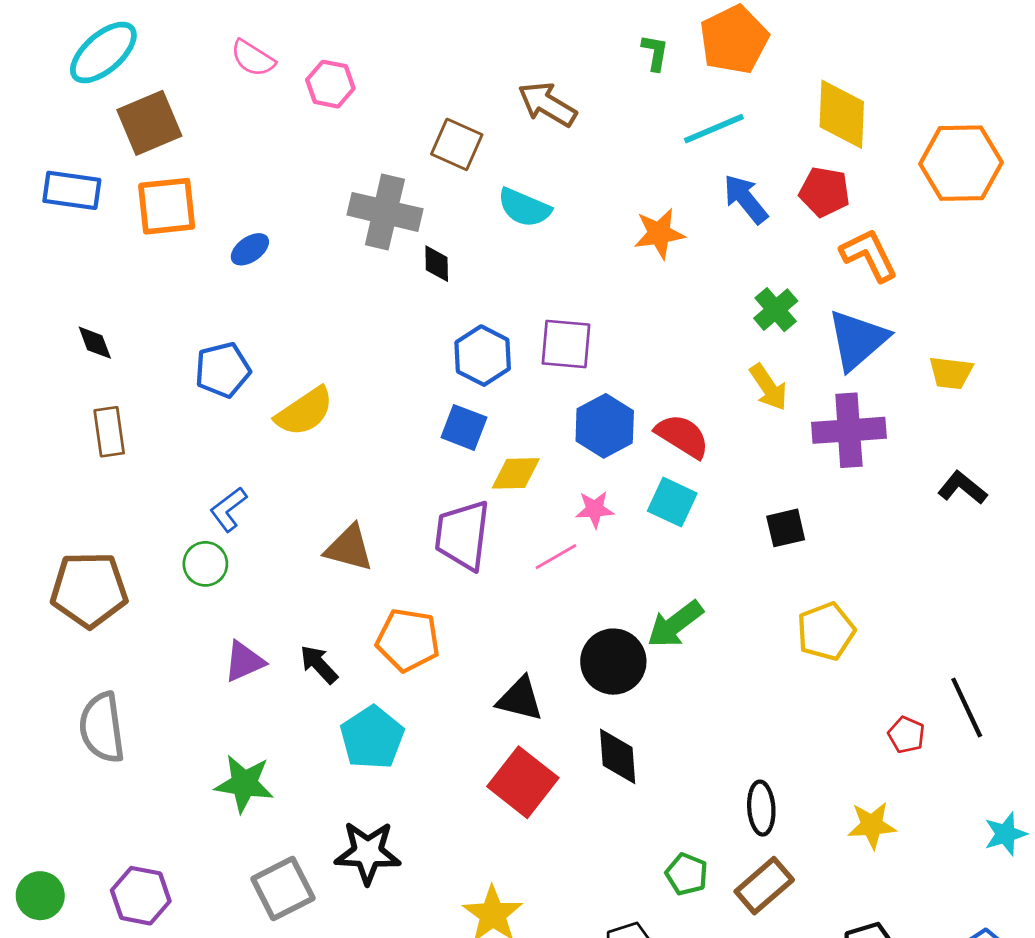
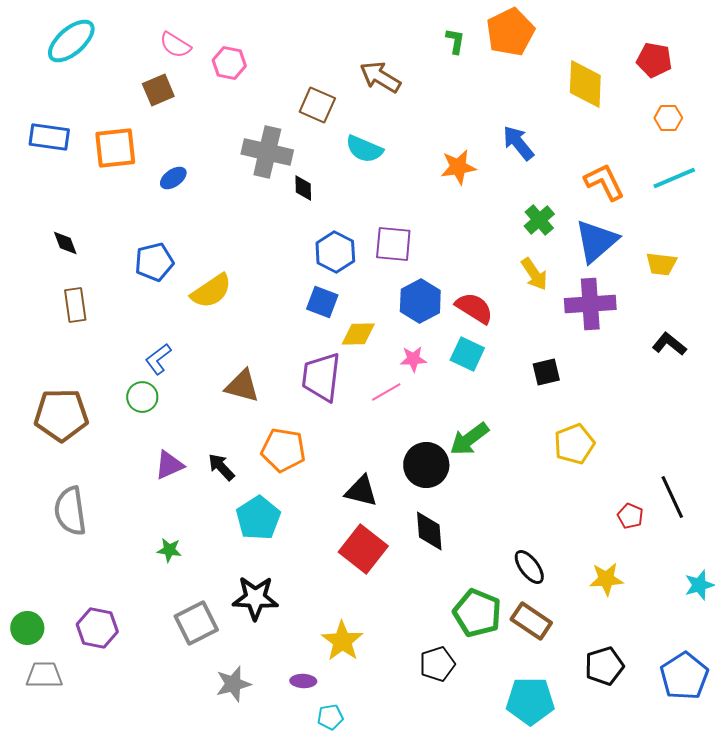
brown square: (149, 123) -> (158, 90), moved, size x0.7
cyan line: (714, 129) -> (674, 178), moved
orange hexagon: (961, 163) -> (668, 118), size x0.5
red pentagon: (824, 192) -> (654, 60), moved
green star: (244, 784) -> (169, 550), size x0.6
black ellipse: (761, 808) -> (529, 567), turned -33
green pentagon: (687, 874) -> (477, 613), size x1.6
brown rectangle: (764, 886) -> (531, 621), turned 75

